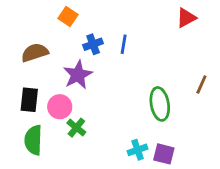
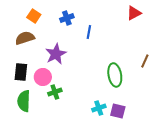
orange square: (68, 16) -> (34, 16), moved
blue cross: (93, 44) -> (67, 18), moved
green cross: (76, 128) -> (55, 92), turned 32

